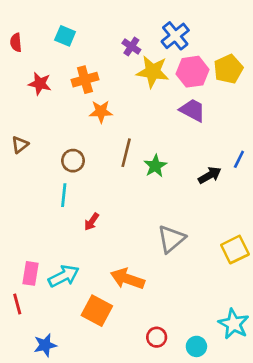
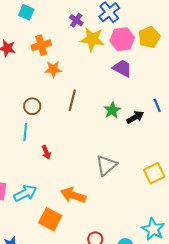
blue line: (239, 159) -> (157, 105), turned -48
green star: (155, 166) -> (112, 110), moved
red arrow: (92, 222) -> (46, 152), turned -56

